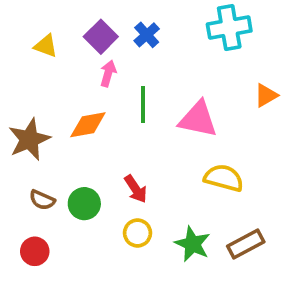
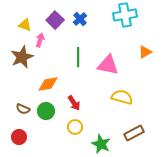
pink arrow: (108, 73) -> (40, 40), moved
orange diamond: (88, 125) -> (48, 84), moved
brown star: (29, 139) -> (22, 57), moved
green star: (193, 244) -> (101, 144), moved

